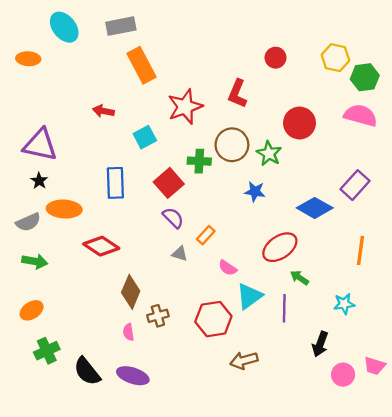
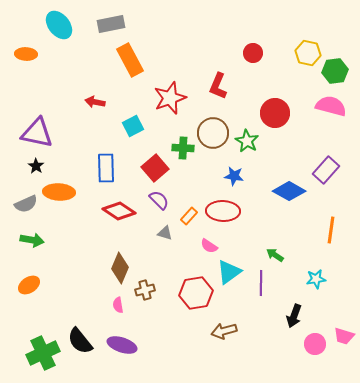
red diamond: (101, 246) -> (119, 211), moved
red ellipse: (280, 247) -> (223, 211), moved, turned 36
green cross: (47, 351) -> (43, 353), moved, size x1.4

